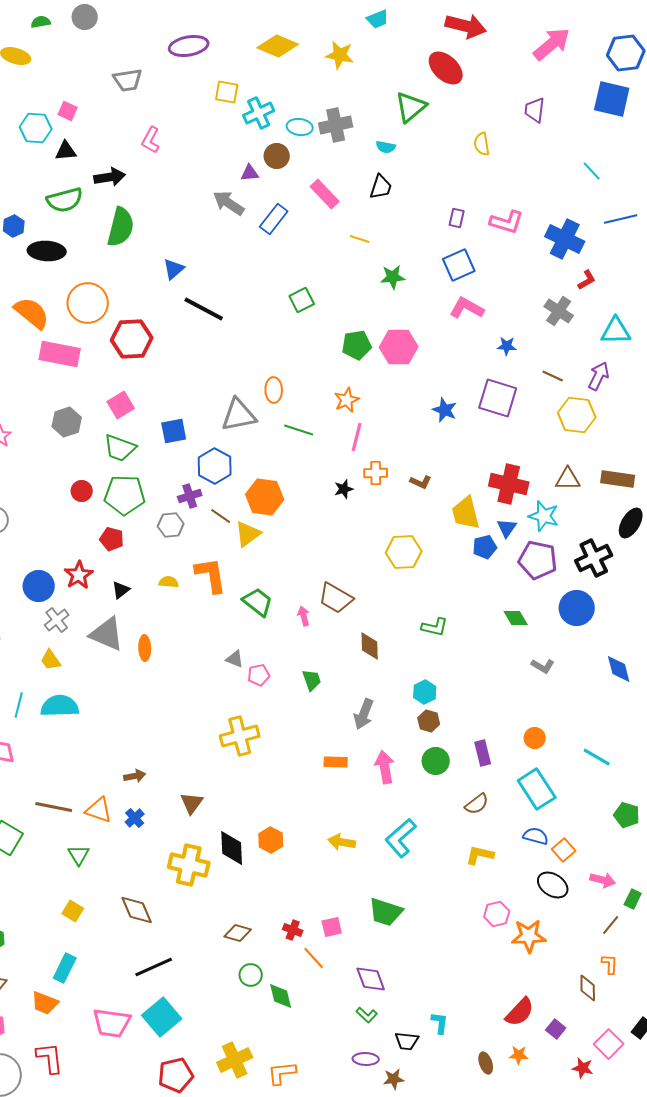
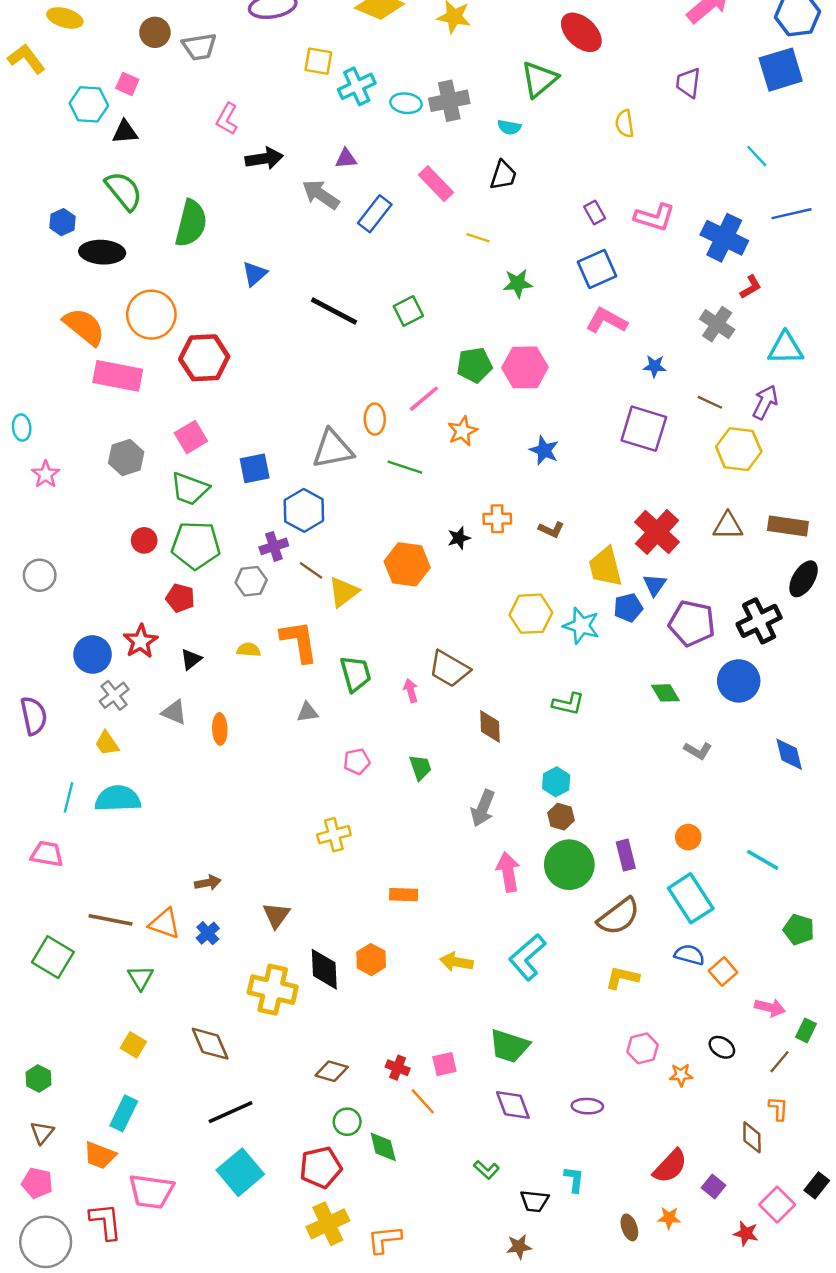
blue square: (612, 99) -> (781, 70), turned -30
brown circle: (277, 156) -> (155, 32), moved
black arrow: (110, 177) -> (264, 158), moved
green semicircle: (65, 200) -> (124, 191), turned -114
purple rectangle: (457, 218) -> (595, 212), turned -42
black line: (204, 309) -> (334, 311), moved
blue star: (445, 410) -> (544, 450), moved
pink line: (357, 437) -> (424, 399), moved, turned 36
red cross: (509, 484) -> (657, 532), turned 30
orange hexagon: (265, 497) -> (407, 564), moved
cyan star: (544, 516) -> (581, 626), moved
green trapezoid: (258, 602) -> (356, 674), turned 36
gray triangle: (107, 634) -> (174, 712), size x0.6
gray triangle: (235, 659) -> (307, 712), moved, turned -30
yellow cross: (240, 736) -> (334, 835), size x0.7
green circle: (436, 761) -> (569, 865), size x1.5
orange rectangle: (336, 762) -> (404, 895), moved
brown semicircle: (477, 804) -> (619, 916), size x1.5
black ellipse: (553, 885) -> (722, 1047), moved, size x0.7
orange star: (529, 936) -> (681, 1075), size x0.6
purple diamond: (371, 979) -> (513, 1105), moved
pink trapezoid: (112, 1023) -> (151, 1191), moved
purple ellipse: (366, 1059) -> (587, 1106), moved
red pentagon: (176, 1075) -> (321, 1167), moved

